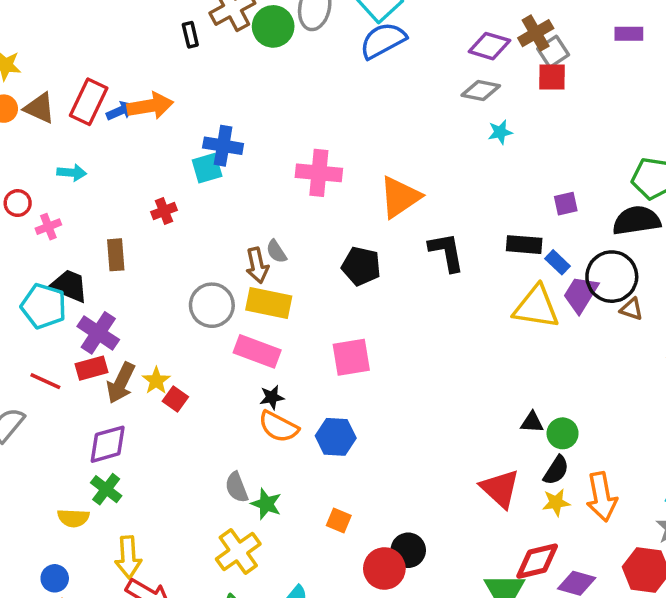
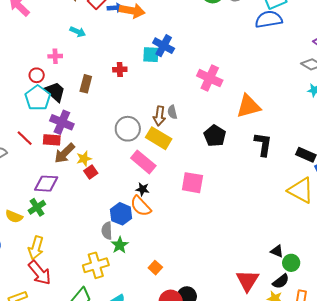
red circle: (18, 203) -> (37, 75), moved
purple cross: (98, 333) -> (62, 122), turned -30
blue hexagon: (336, 437) -> (121, 214), moved

